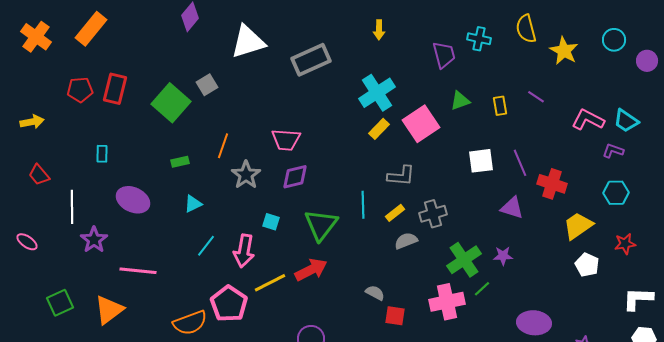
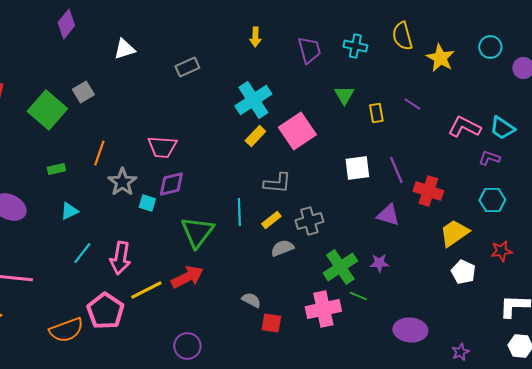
white triangle: (248, 42) -> (124, 49), size x0.6
purple trapezoid: (444, 55) -> (309, 50), moved
gray rectangle: (311, 60) -> (187, 67), size x0.6
green triangle: (460, 101) -> (344, 95), moved, turned -40
cyan square: (271, 222) -> (147, 203), moved
green line: (482, 289) -> (358, 296), turned 66

